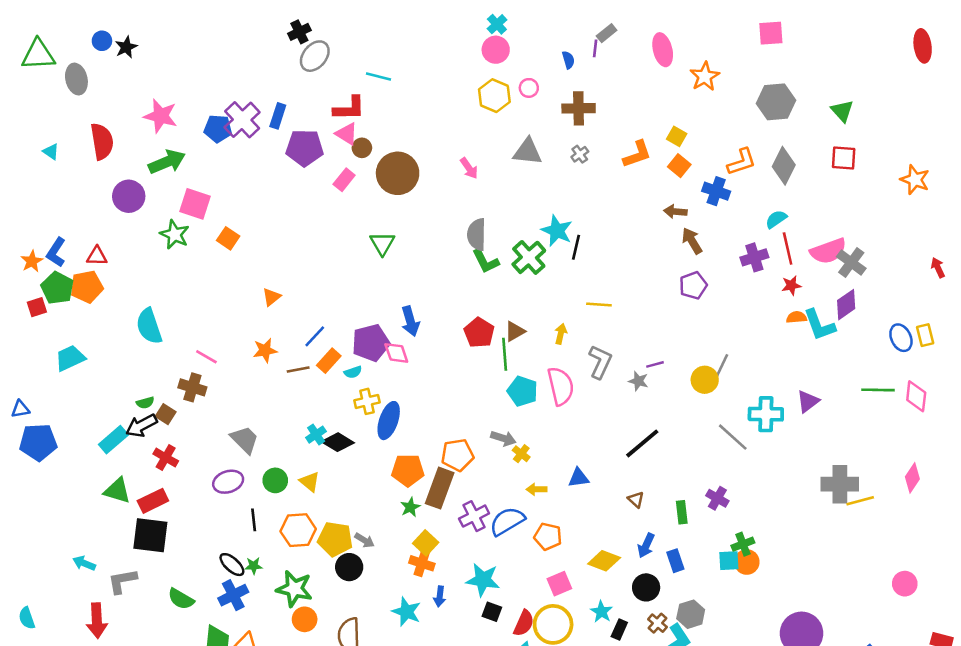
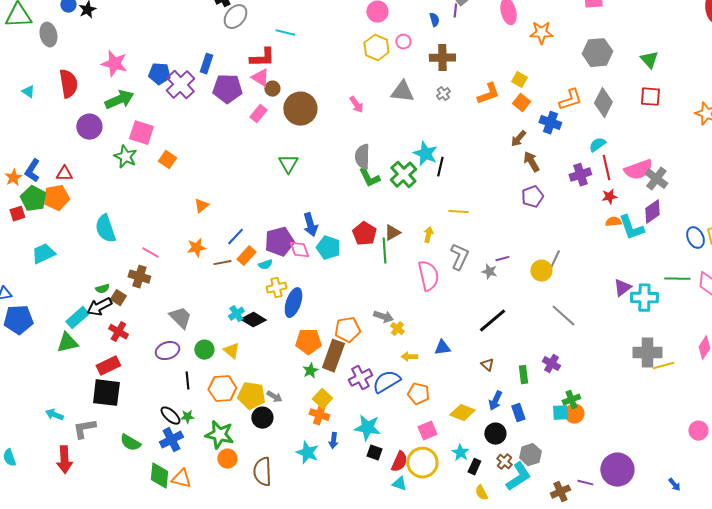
orange star: (705, 76) -> (541, 33), turned 30
purple cross: (242, 120) -> (180, 85), moved
brown arrow: (675, 212) -> (518, 139), turned -54
cyan pentagon: (522, 391) -> (328, 248), moved
cyan cross: (766, 414) -> (644, 298), moved
green triangle: (117, 491) -> (67, 343), moved, turned -30

